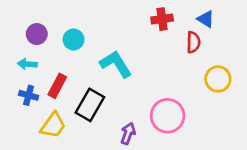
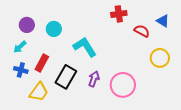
blue triangle: (206, 19) -> (163, 21), moved
red semicircle: (193, 42) -> (142, 31), turned -63
cyan arrow: (27, 64) -> (20, 47), turned -48
purple arrow: (128, 133) -> (94, 79), moved

